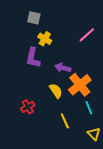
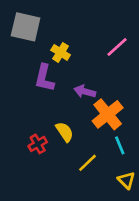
gray square: (34, 18) -> (26, 27), moved, size x1.6
yellow semicircle: (56, 91) -> (65, 132), moved
yellow line: (65, 121) -> (87, 163), turned 70

